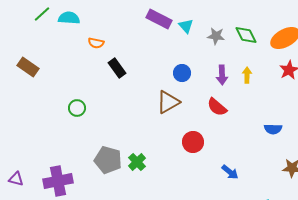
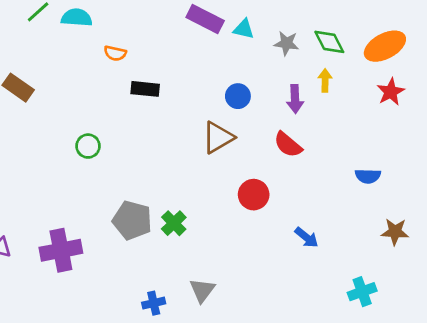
cyan triangle: (186, 26) -> (244, 29), turned -35
black rectangle: (117, 68) -> (145, 89), turned -48
yellow arrow: (247, 75) -> (325, 80), moved

